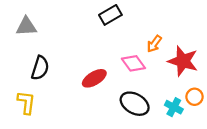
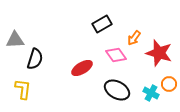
black rectangle: (110, 15) -> (102, 24), moved
gray triangle: (26, 26) -> (15, 40), moved

